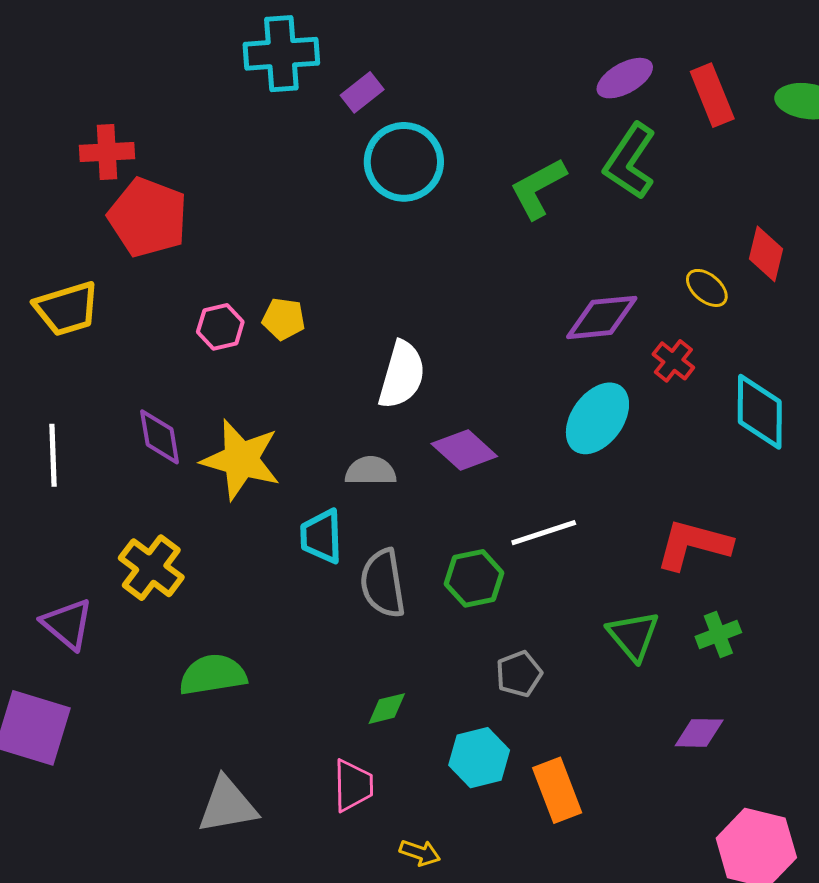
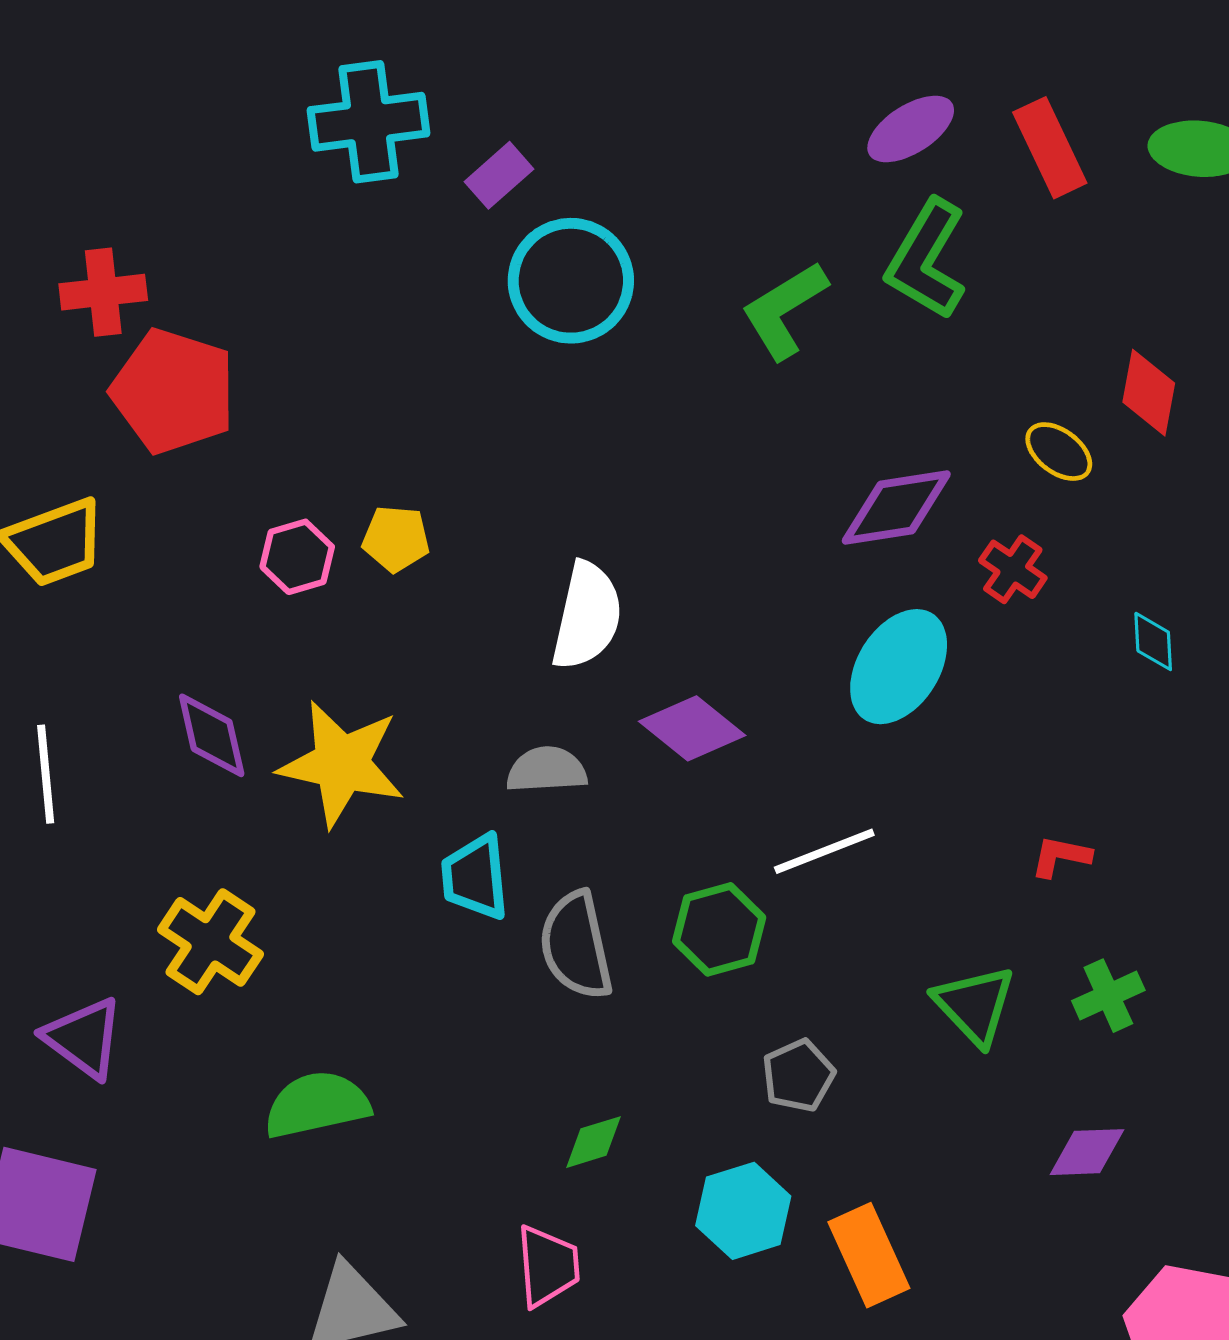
cyan diamond: (760, 412) -> (1153, 641), size x0.5
red L-shape: (693, 545) -> (1061, 856), size x0.5

